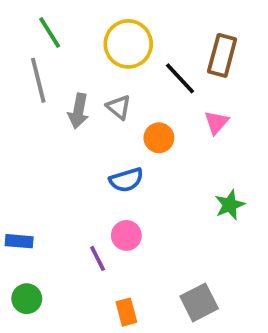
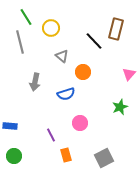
yellow circle: (128, 44) -> (51, 28), moved, size x0.7
gray arrow: (78, 111) -> (35, 82), moved
pink triangle: (216, 122) -> (129, 74), moved
pink circle: (126, 235) -> (80, 123), moved
orange rectangle: (126, 312) -> (66, 155), moved

